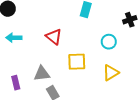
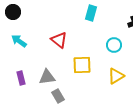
cyan arrow: (14, 38) -> (19, 41), turned 35
purple rectangle: (16, 83) -> (21, 78), moved

